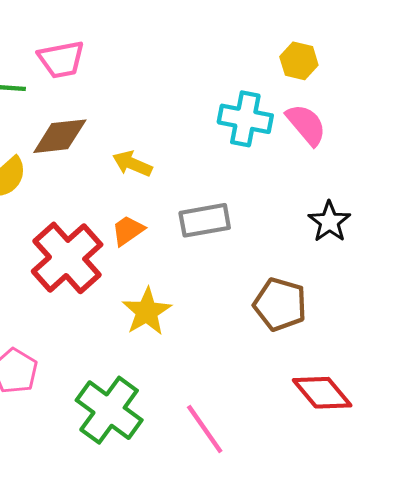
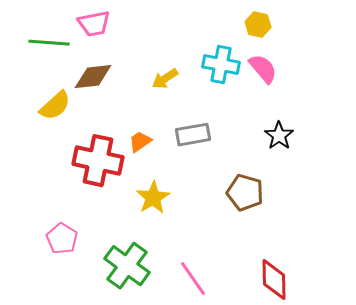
yellow arrow: (132, 164) -> (165, 79), moved, turned -56
red cross: (67, 258) -> (98, 161), turned -36
red diamond: (322, 393) -> (274, 280), moved, turned 39

